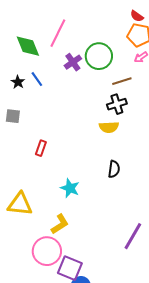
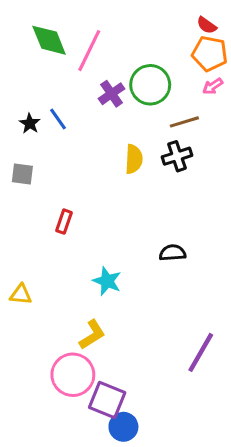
green diamond: (28, 46) -> (49, 40), moved
yellow semicircle: (109, 127) -> (134, 159), moved, turned -84
black semicircle: (114, 169) -> (173, 253), turned -102
yellow triangle: (20, 204) -> (21, 294), moved, size x0.6

